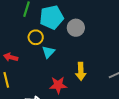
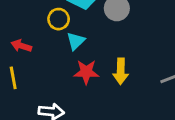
red star: (58, 85) -> (86, 72), moved

